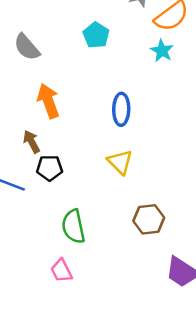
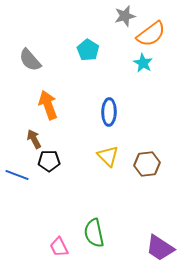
brown hexagon: (149, 219) -> (147, 164), moved
green semicircle: (73, 227) -> (94, 233), moved

